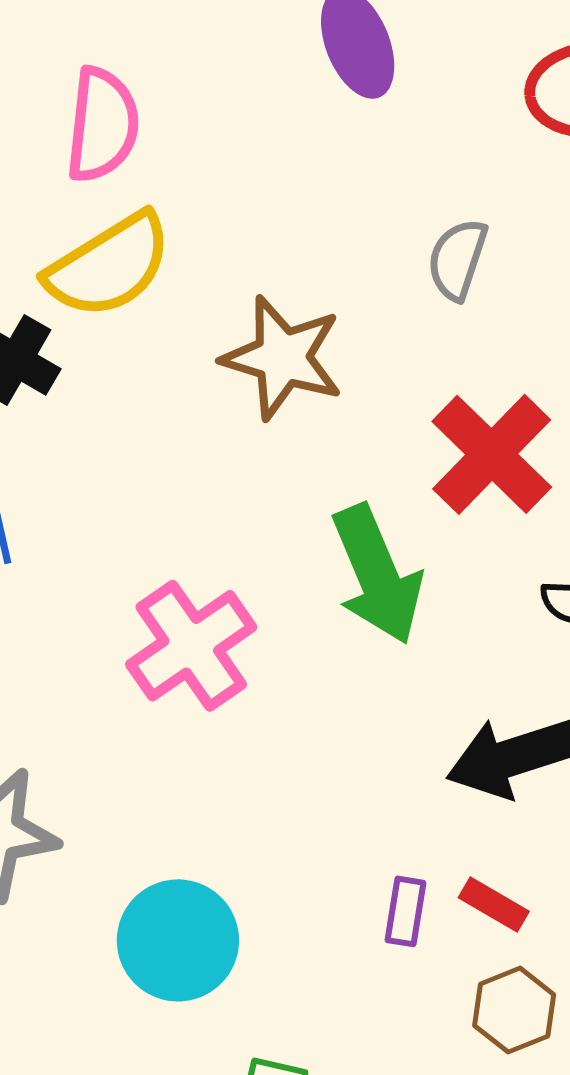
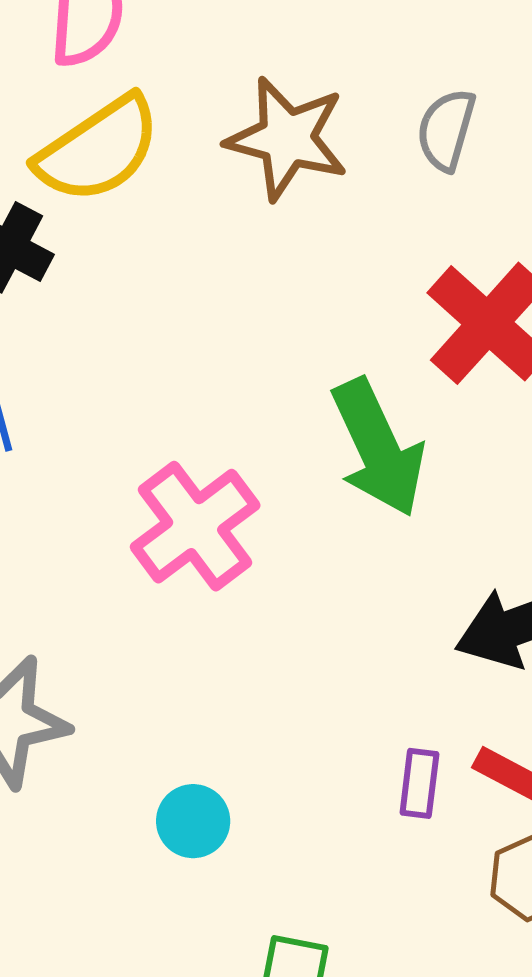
brown star: (282, 358) -> (287, 138), moved
cyan circle: (178, 940) -> (193, 821), size x0.6

